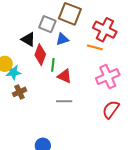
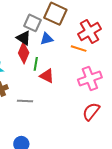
red cross: (105, 30) -> (90, 32), turned 30
black triangle: (28, 39) -> (24, 38), moved
gray line: (64, 101) -> (25, 101), moved

